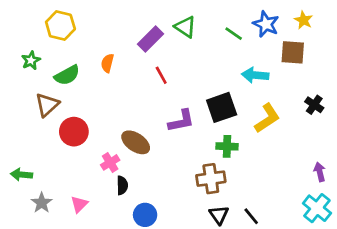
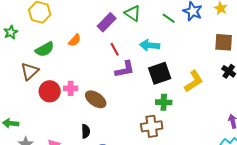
brown square: (293, 52) -> (224, 42), moved
green star: (31, 60) -> (11, 32), moved
orange semicircle: (107, 63) -> (75, 40), turned -152
cyan arrow: (255, 75) -> (150, 45), moved
purple L-shape: (181, 121) -> (125, 69), moved
pink cross: (110, 162) -> (71, 88), moved, turned 32

